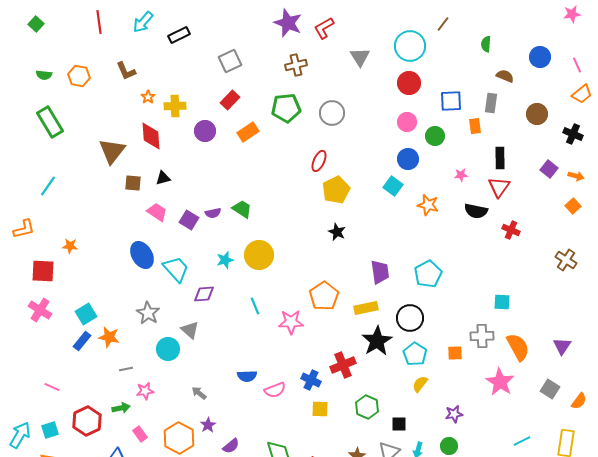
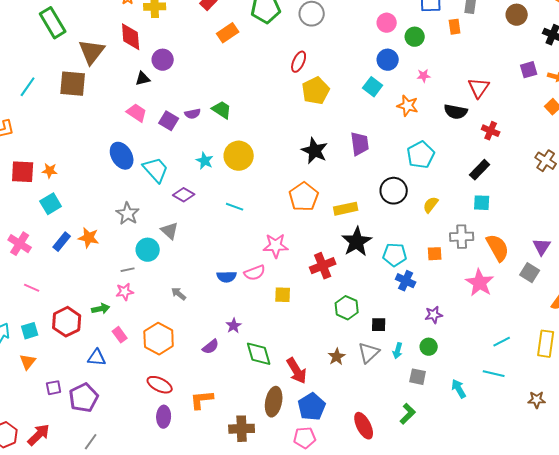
green rectangle: (50, 122) -> (53, 23), moved
purple circle: (205, 131) -> (163, 60), moved
black rectangle: (500, 158) -> (480, 170), moved, turned 45
purple square: (549, 169) -> (529, 70), turned 36
pink star: (461, 175) -> (424, 76), moved
brown square: (133, 183) -> (73, 84), moved, size x1.6
black star: (337, 232) -> (315, 151), moved, size x1.5
orange star: (70, 246) -> (50, 171), moved
cyan star: (225, 260) -> (205, 161), turned -30
purple trapezoid: (380, 272) -> (360, 144), moved
cyan pentagon: (428, 274) -> (421, 155), moved
purple diamond: (204, 294) -> (184, 195), turned 35
cyan line: (255, 306) -> (235, 207), turned -48
pink cross: (40, 310) -> (20, 244), moved
cyan square: (86, 314) -> (51, 204), moved
black circle: (410, 318) -> (394, 191), moved
pink star: (291, 322) -> (276, 246), moved
cyan pentagon: (415, 354) -> (395, 255), turned -30
gray line: (126, 369) -> (128, 270), moved
blue cross: (311, 380) -> (406, 281), moved
yellow semicircle: (420, 384) -> (431, 205), moved
gray square: (550, 389) -> (530, 273), moved
pink semicircle: (275, 390) -> (255, 273), moved
yellow square: (320, 409) -> (283, 295), moved
purple star: (208, 425) -> (234, 326), moved

